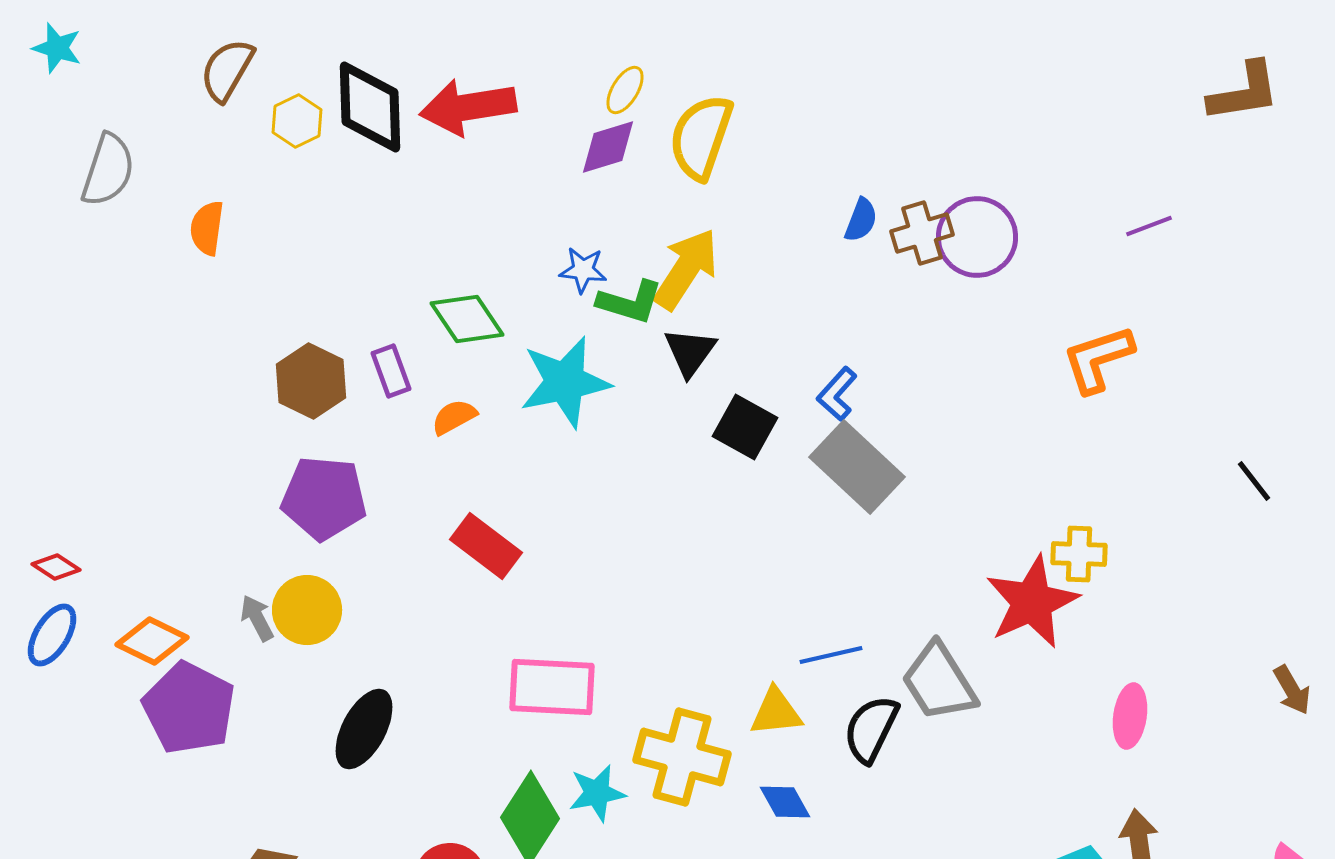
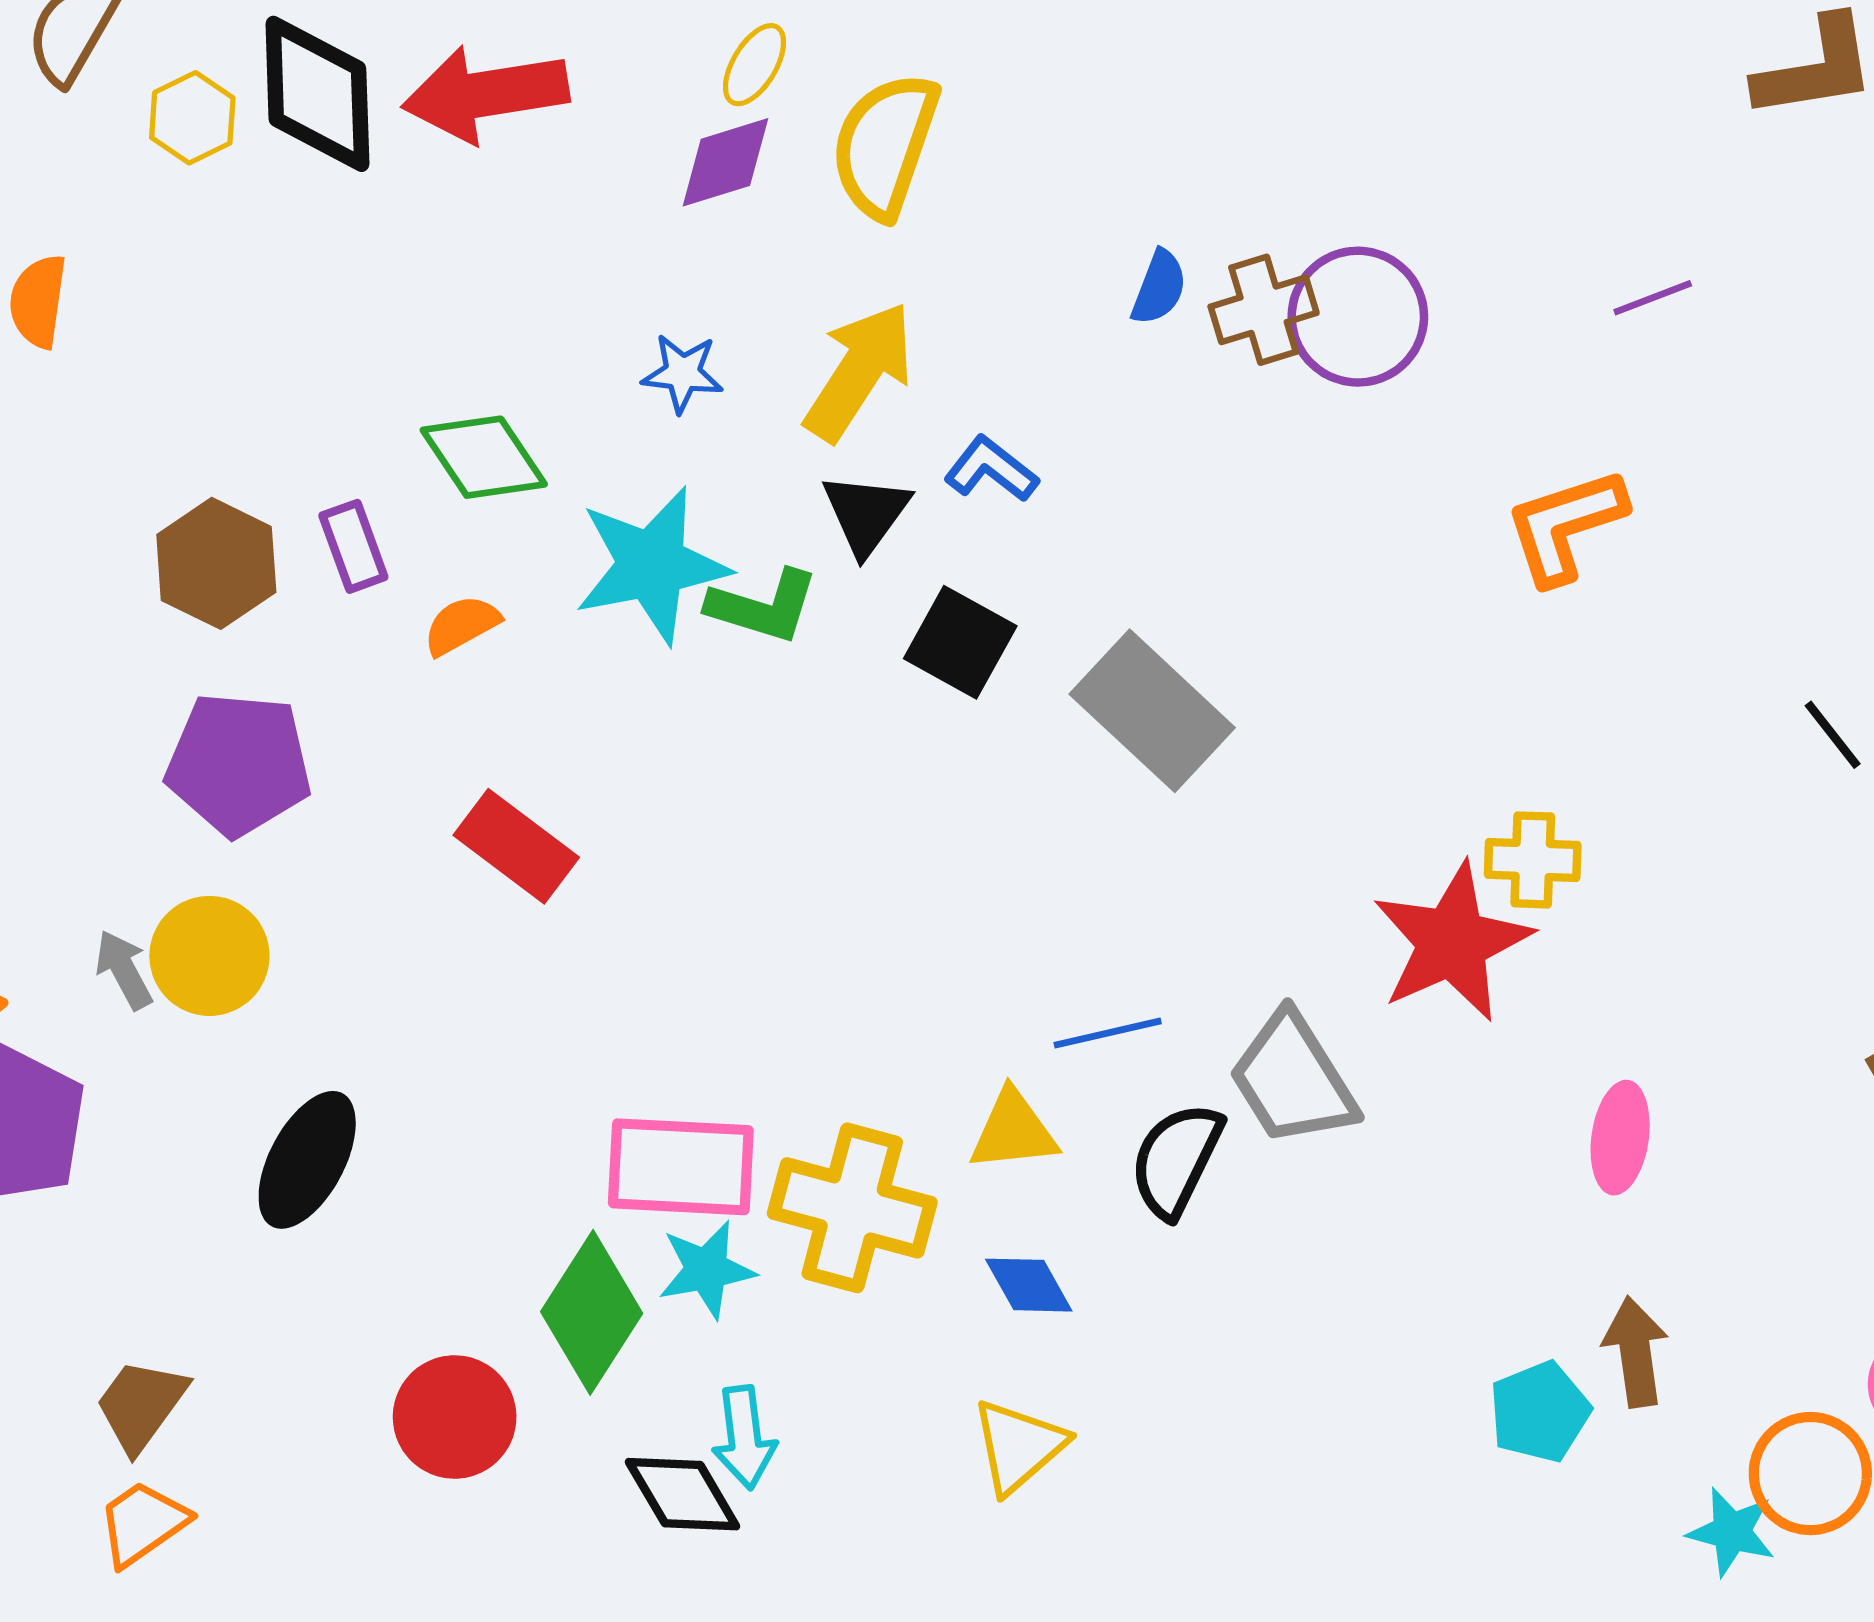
green L-shape: (630, 302) -> (763, 606), moved
blue L-shape: (837, 394) -> (991, 469), moved, turned 86
pink rectangle: (552, 687) -> (681, 1167), moved

